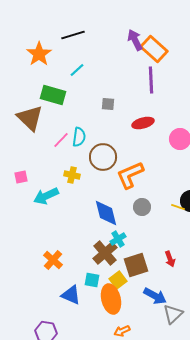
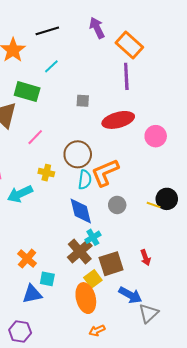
purple arrow: (135, 40) -> (97, 28), moved
red ellipse: (143, 123) -> (118, 120), size x1.4
cyan semicircle: (79, 137) -> (85, 180), moved
cyan square: (92, 280) -> (47, 279), moved
blue triangle: (71, 295) -> (32, 294), moved, turned -35

